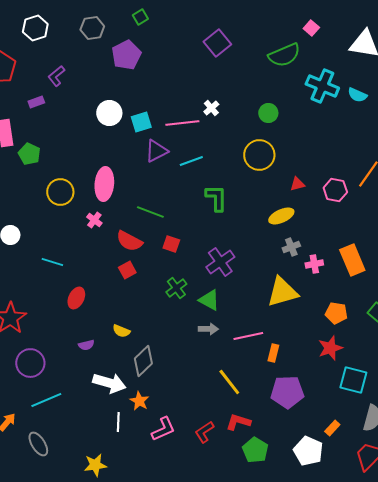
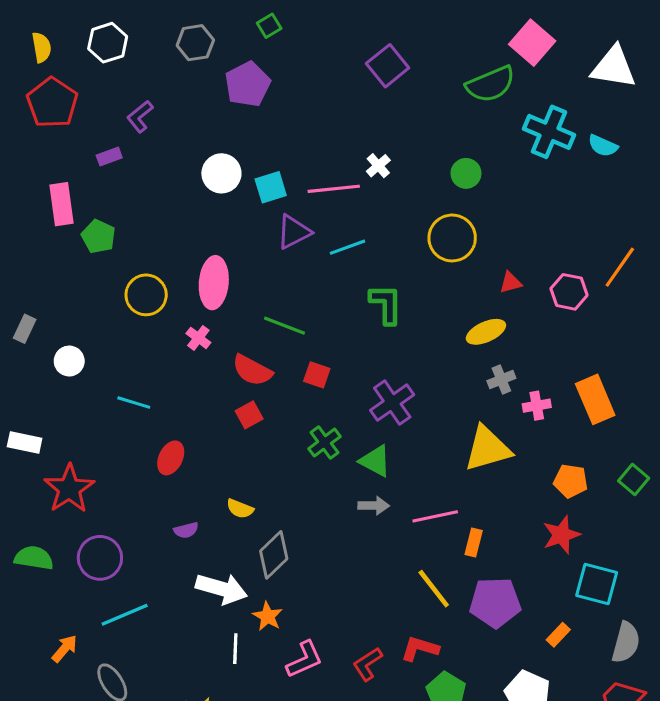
pink square: (311, 28) -> (532, 43), size x1.8
yellow line: (229, 382) -> (434, 589), moved
orange rectangle: (332, 428) -> (558, 635), moved

